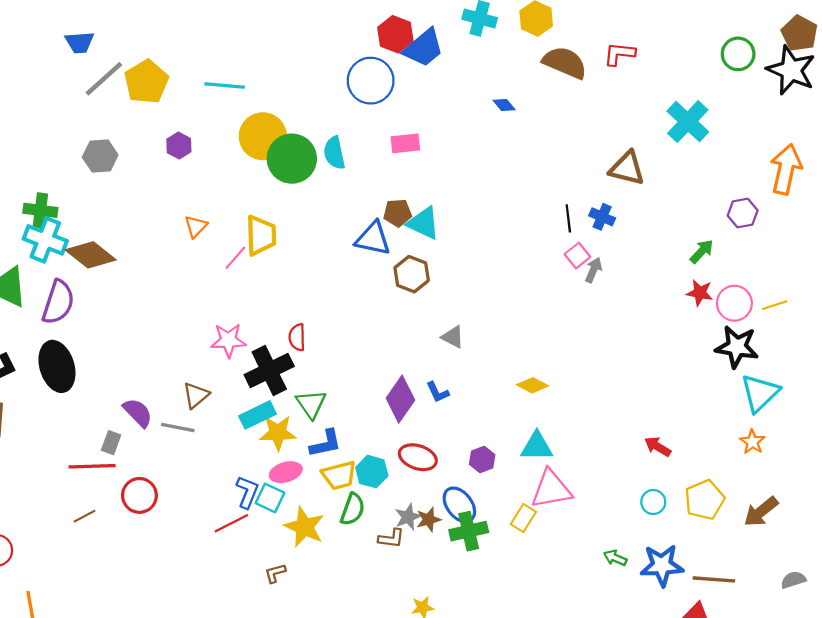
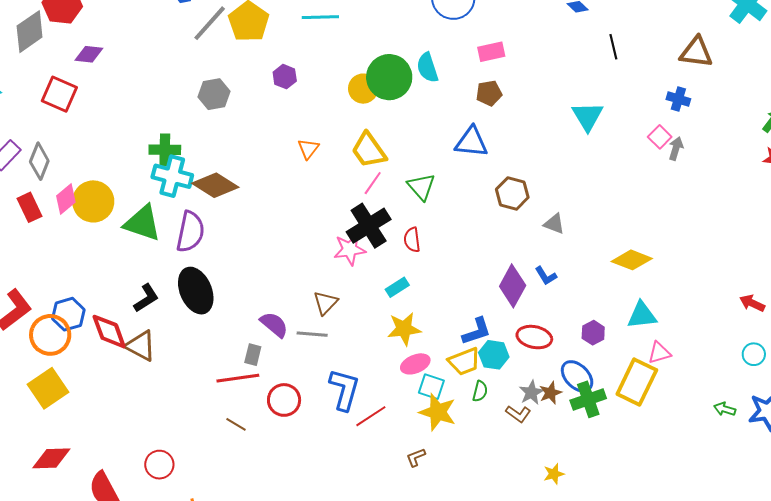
yellow circle: (263, 136) -> (363, 89), moved, size x0.7
brown pentagon: (397, 213) -> (489, 93), moved
black line: (568, 218) -> (613, 47), moved
cyan triangle: (423, 223) -> (588, 116), moved, turned 40
yellow trapezoid: (261, 235) -> (369, 150), turned 153
pink line: (235, 258) -> (373, 183), moved
brown hexagon: (412, 274) -> (512, 193), moved
black cross: (269, 371) -> (369, 226), moved
yellow diamond: (532, 385) -> (632, 260), size x1.4
green triangle: (311, 404) -> (421, 187), moved
cyan rectangle: (257, 415) -> (397, 287), moved, size x0.7
blue L-shape: (326, 443) -> (477, 331), moved
pink triangle: (551, 489) -> (659, 353), size x0.6
blue L-shape: (247, 492) -> (344, 389), moved, size x1.4
cyan square: (270, 498) -> (431, 387), moved
green semicircle: (353, 509) -> (480, 391), size x0.7
brown line: (85, 516) -> (236, 424), turned 65
yellow rectangle: (523, 518) -> (637, 382), size x1.8
brown L-shape: (391, 538) -> (518, 414), turned 35

